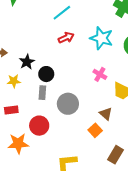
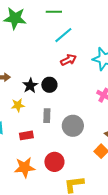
black circle: (46, 74) -> (49, 85), moved
red rectangle: (11, 110) -> (26, 135), moved
red circle: (39, 126) -> (54, 162), moved

